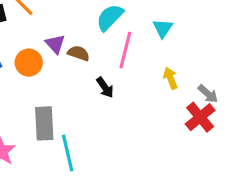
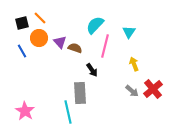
orange circle: (29, 63) -> (39, 38), moved
gray arrow: (208, 94) -> (132, 91), moved
gray rectangle: (44, 123) -> (80, 93), moved

